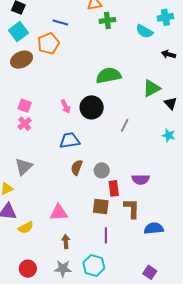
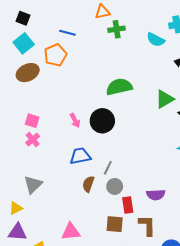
gray line: (125, 125) -> (108, 168), moved

